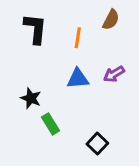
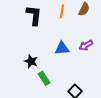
orange line: (78, 38) -> (62, 11), moved

